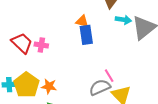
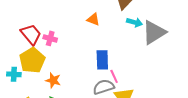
blue rectangle: (86, 35) -> (102, 60), moved
yellow pentagon: (26, 85) -> (32, 60), moved

